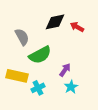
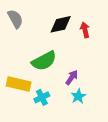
red arrow: (77, 27) -> (85, 30), turned 48
gray semicircle: (22, 37) -> (15, 19), moved

